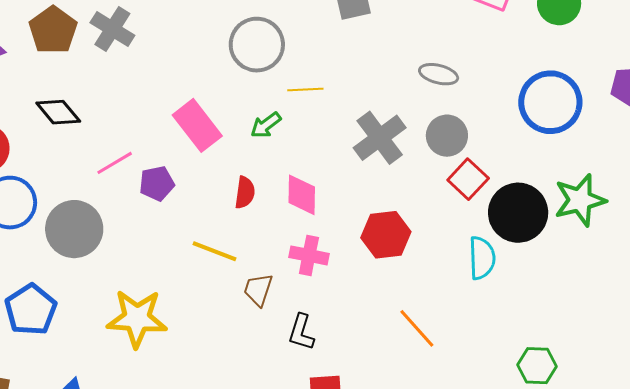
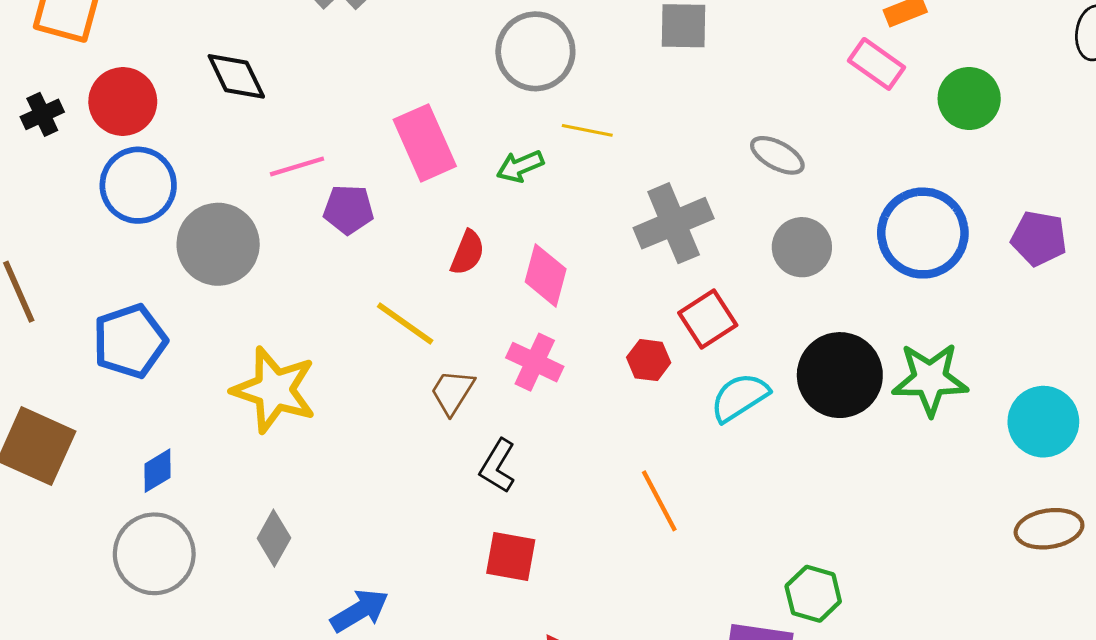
gray circle: (447, 136) -> (802, 247), moved
red square: (468, 179) -> (708, 319), moved
red hexagon: (386, 235) -> (649, 360), size x0.6
cyan semicircle: (482, 258) -> (740, 397), moved, turned -135

